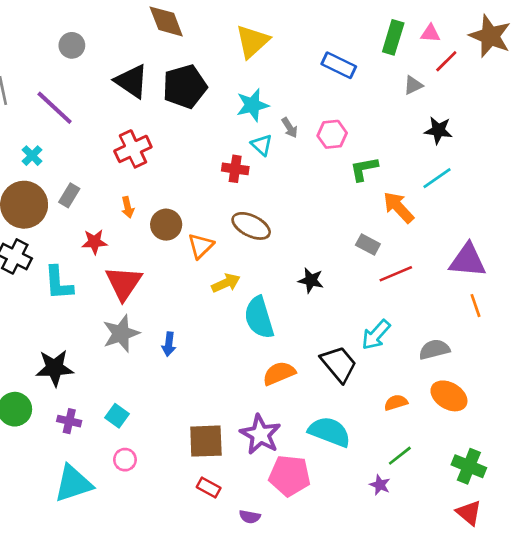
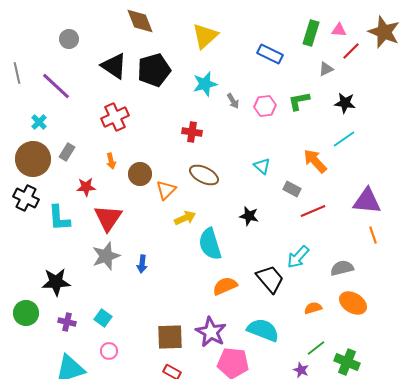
cyan triangle: (262, 145) -> (262, 166), moved
green L-shape: (364, 169) -> (299, 101), moved
green cross: (469, 466) -> (347, 362), moved

